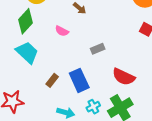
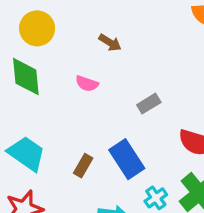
green diamond: (25, 21) -> (26, 77), turned -40
cyan trapezoid: (27, 52) -> (27, 153), moved

